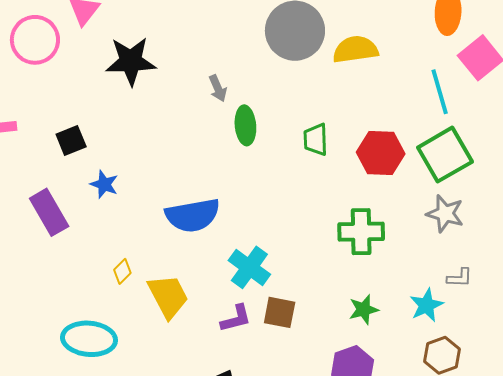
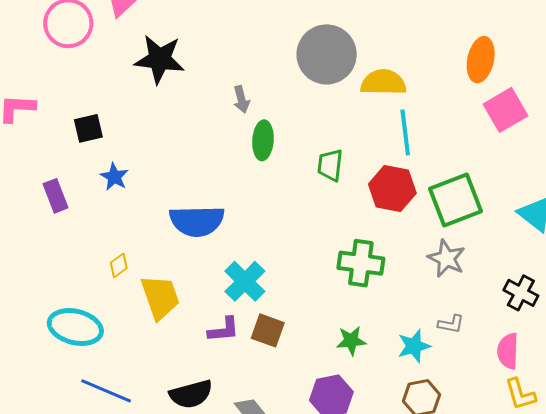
cyan line: (440, 92) -> (405, 132), moved
purple rectangle: (49, 212) -> (55, 196), size x0.7

